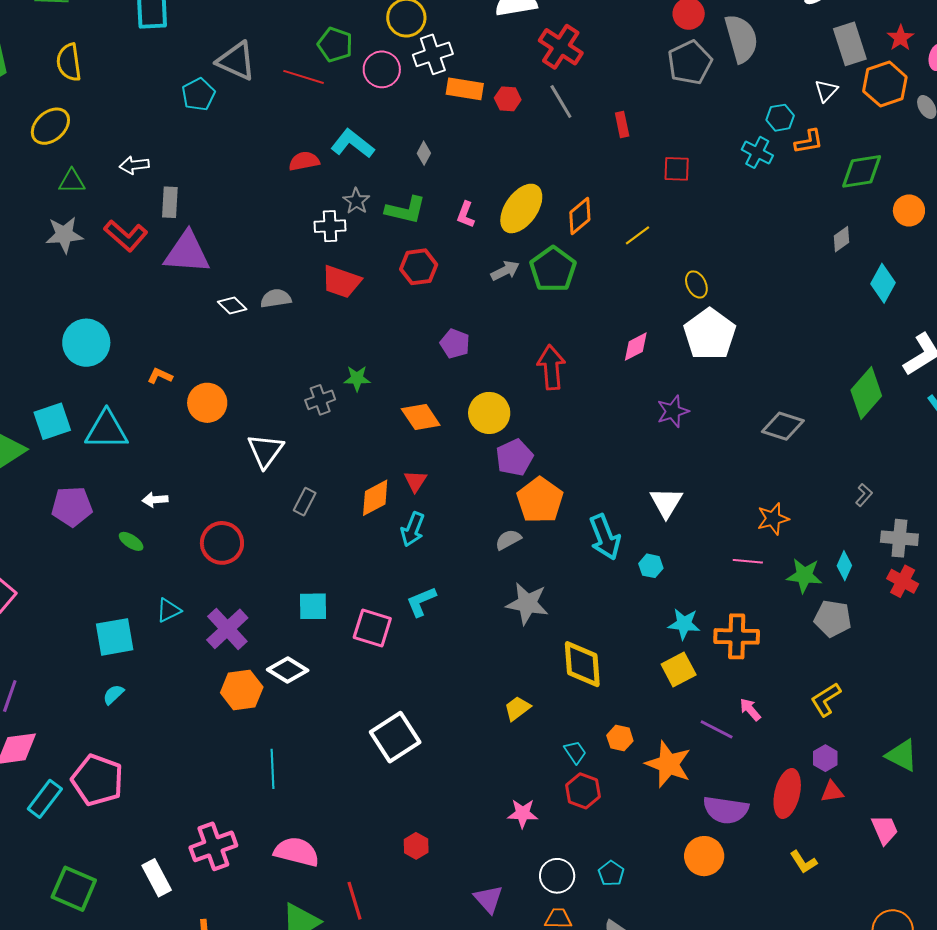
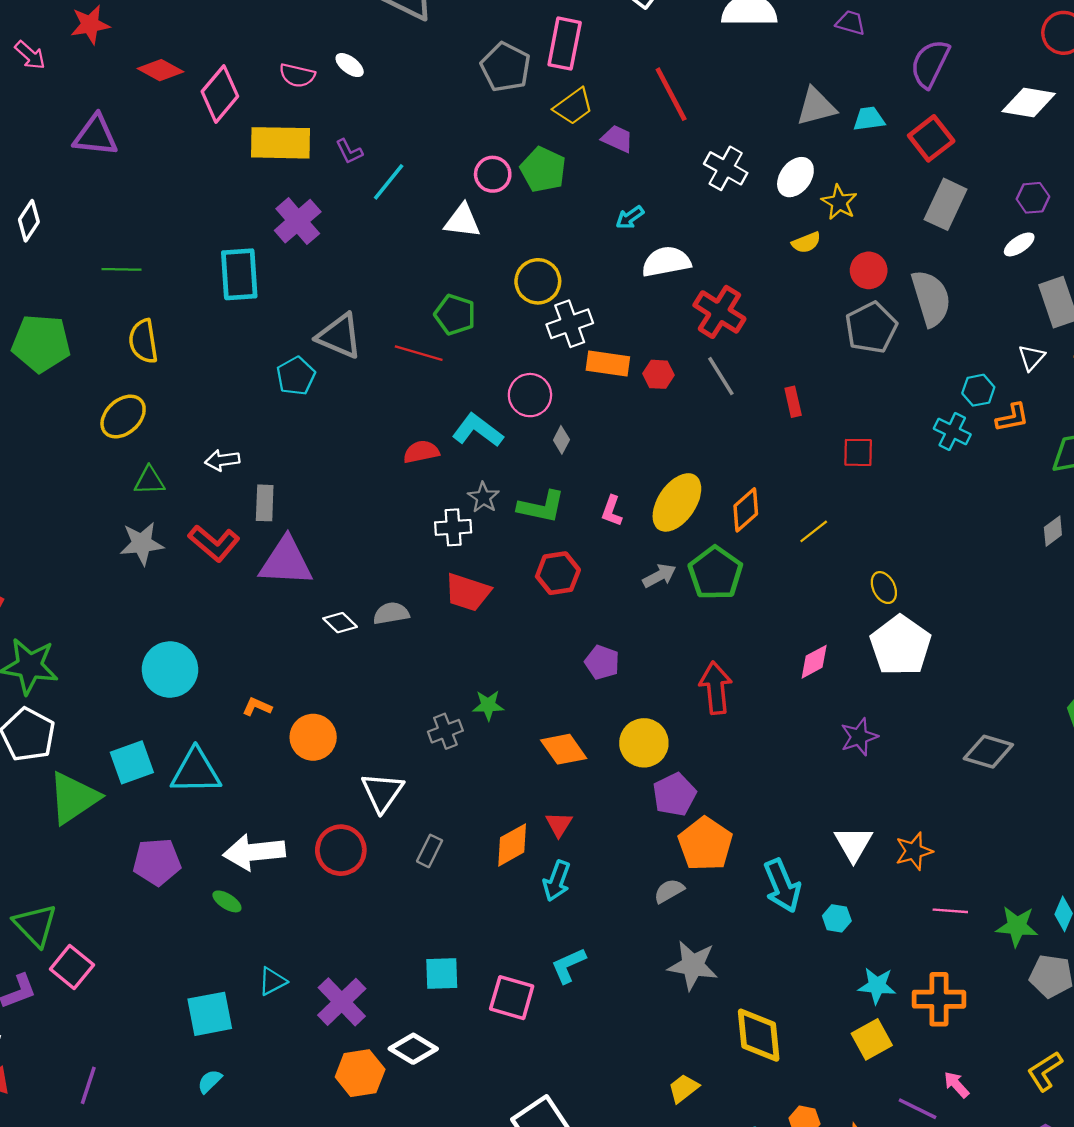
pink circle: (382, 69) -> (530, 395), moved
white arrow: (155, 500) -> (254, 852), size x2.0
orange star: (773, 519) -> (914, 851), moved
red circle: (222, 543) -> (341, 850), moved

